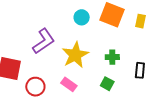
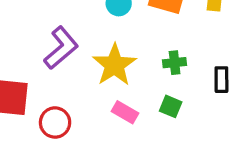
pink rectangle: (69, 84) -> (125, 112), moved

